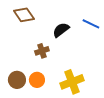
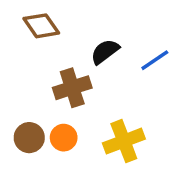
blue line: (91, 24) -> (155, 60), moved, turned -60
brown cross: (42, 51) -> (72, 88), size x1.5

